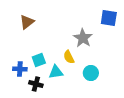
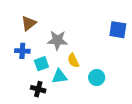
blue square: (109, 18) -> (118, 30), moved
gray star: (83, 38) -> (57, 40), moved, turned -30
blue cross: (20, 69) -> (22, 51), moved

